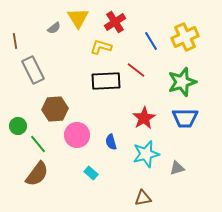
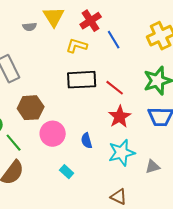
gray semicircle: (54, 28) -> (30, 27), turned 32
blue line: (151, 41) -> (114, 40), moved
red line: (136, 70) -> (115, 88), moved
brown triangle: (143, 198) -> (119, 197), turned 36

